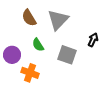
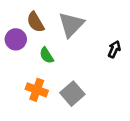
purple circle: (12, 55) -> (16, 39), moved
gray square: (67, 55) -> (72, 94), moved, turned 30

